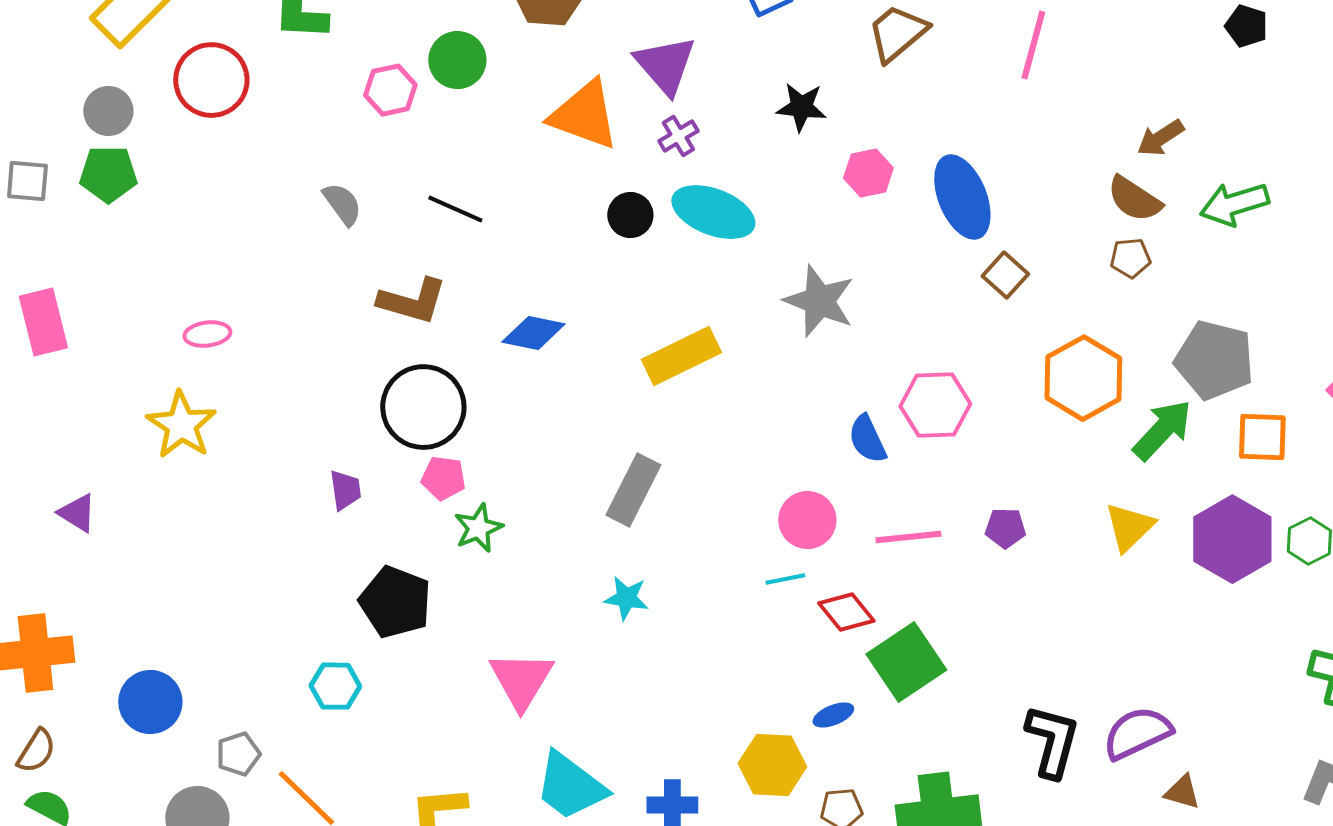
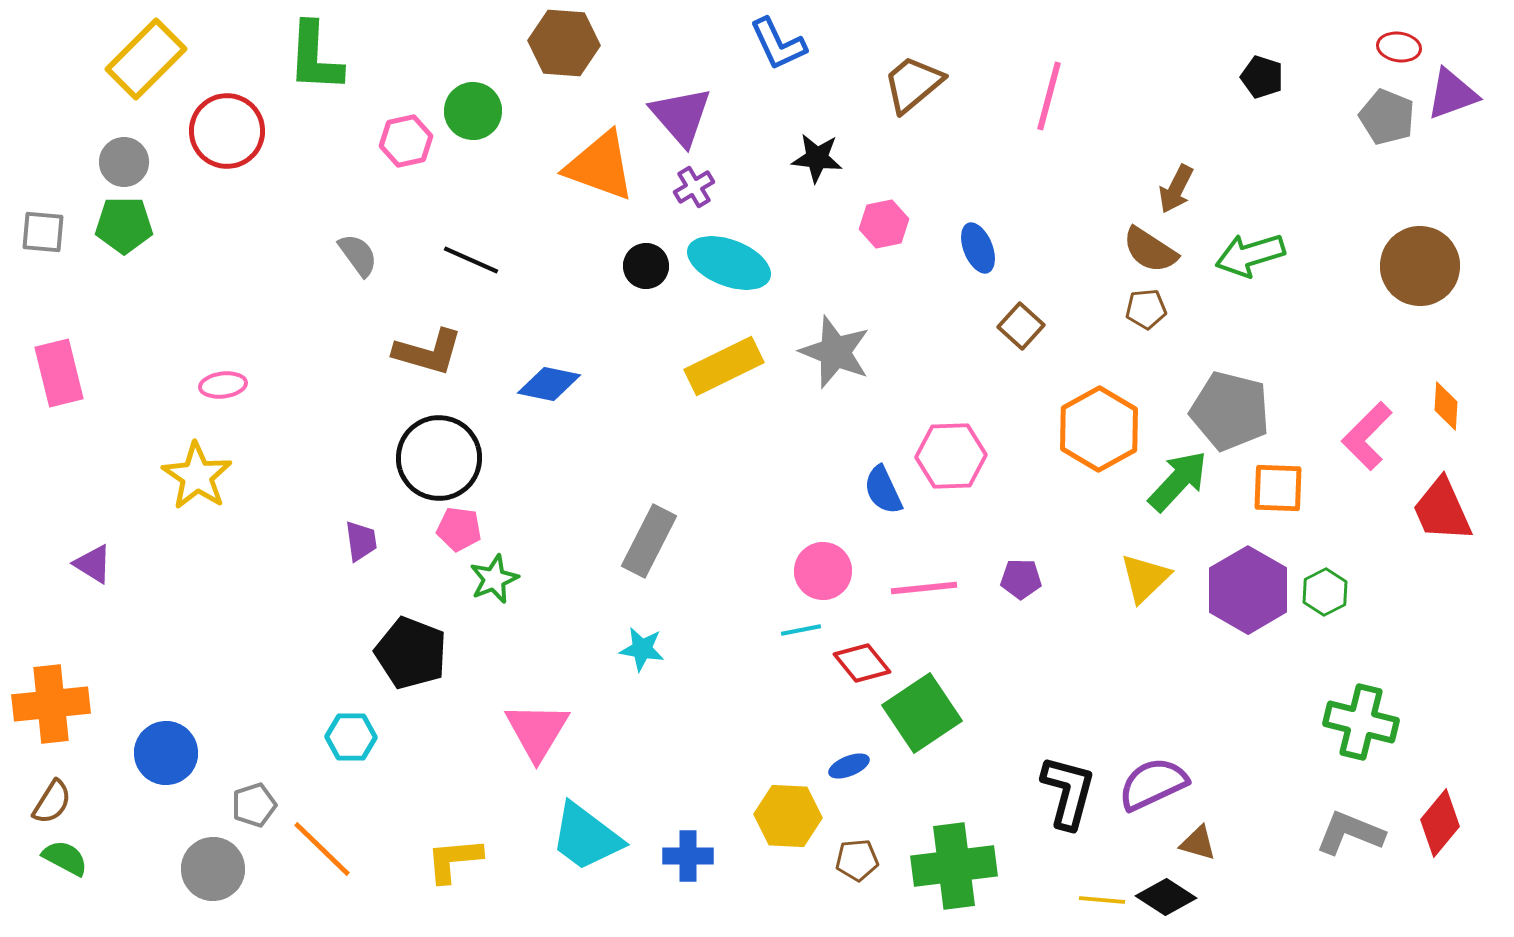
brown arrow: (1160, 138) -> (1176, 189), turned -30
blue ellipse: (962, 197) -> (978, 248), size x0.6
yellow rectangle: (681, 356) -> (724, 366), moved

